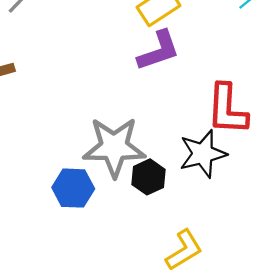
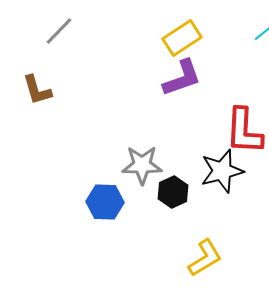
gray star: (114, 147) -> (142, 165), size x0.7

